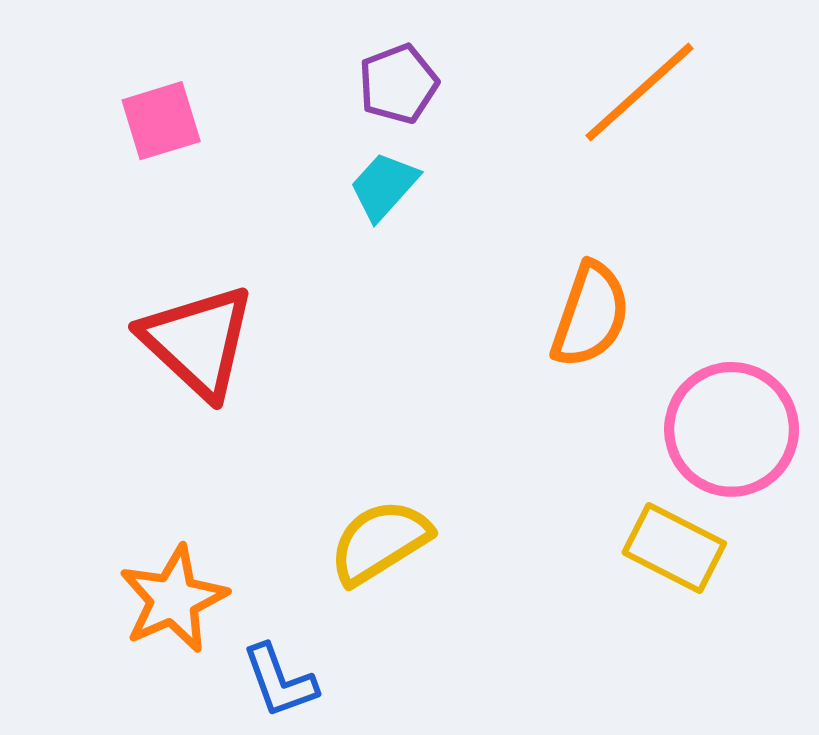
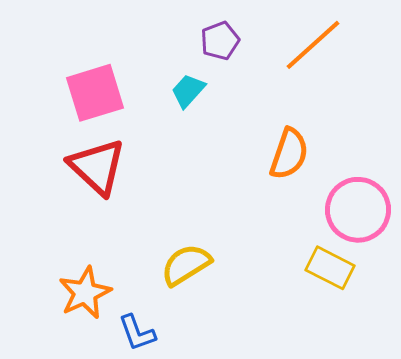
purple pentagon: (398, 84) -> (220, 41), moved
pink square: (161, 121) -> (95, 93), moved, size x1.5

